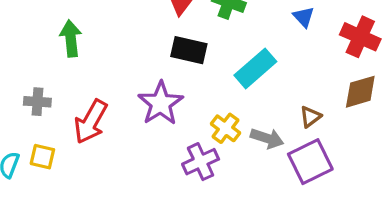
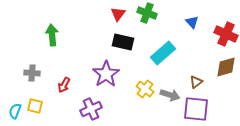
red arrow: (91, 122) -> (64, 85), size x0.6
purple cross: (201, 162) -> (91, 109), moved
purple square: (310, 162) -> (196, 109), turned 32

